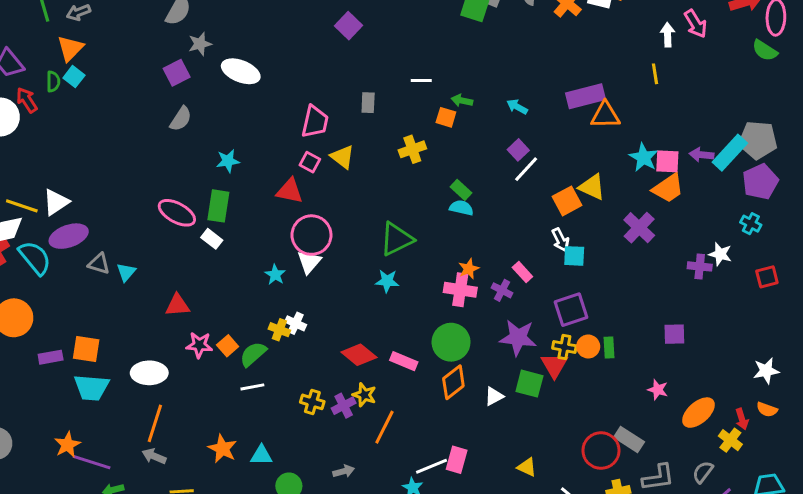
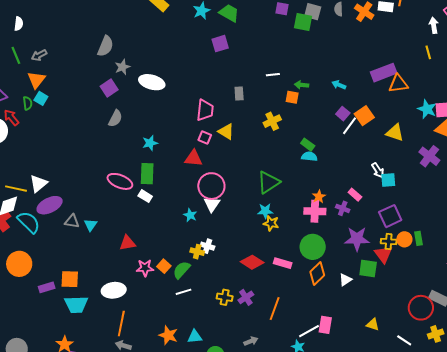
purple square: (348, 26) -> (220, 44), turned 36
orange square: (567, 201) -> (364, 116), moved
yellow star: (364, 395) -> (271, 223), moved

